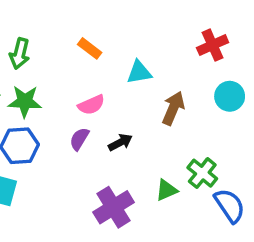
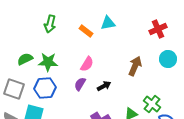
green arrow: (20, 54) -> (50, 24), moved
cyan triangle: (139, 72) -> (108, 23), moved
pink semicircle: (91, 105) -> (87, 64), turned -35

